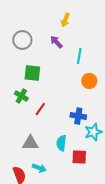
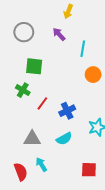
blue cross: (78, 116) -> (67, 111), moved, turned -35
cyan semicircle: (61, 143) -> (64, 139), turned -126
red square: (79, 157) -> (89, 170), moved
cyan arrow: (39, 168) -> (41, 164), turned -144

